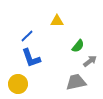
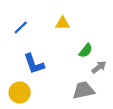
blue line: (27, 36) -> (21, 28), moved

